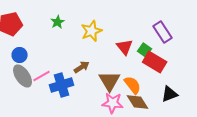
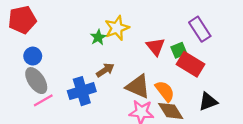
green star: (58, 22) -> (98, 37), moved
green square: (145, 50) -> (179, 50), turned 32
pink line: (42, 76) -> (43, 100), moved
brown triangle: (110, 81) -> (138, 86), turned -35

